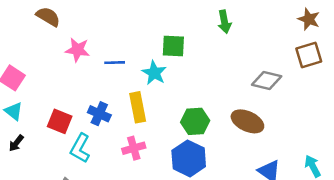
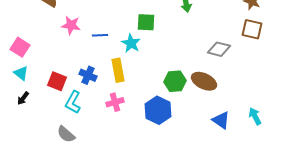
brown square: (309, 55) -> (252, 29), turned 30
green hexagon: (195, 121) -> (175, 81), moved

